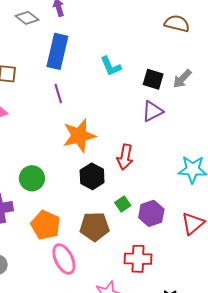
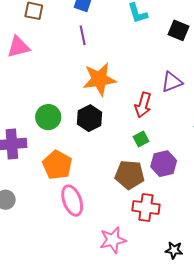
purple triangle: (152, 111) -> (172, 82), moved
black hexagon: (92, 176) -> (90, 118), moved
green square: (123, 204) -> (141, 139), moved
brown pentagon: (95, 227) -> (130, 175), moved

